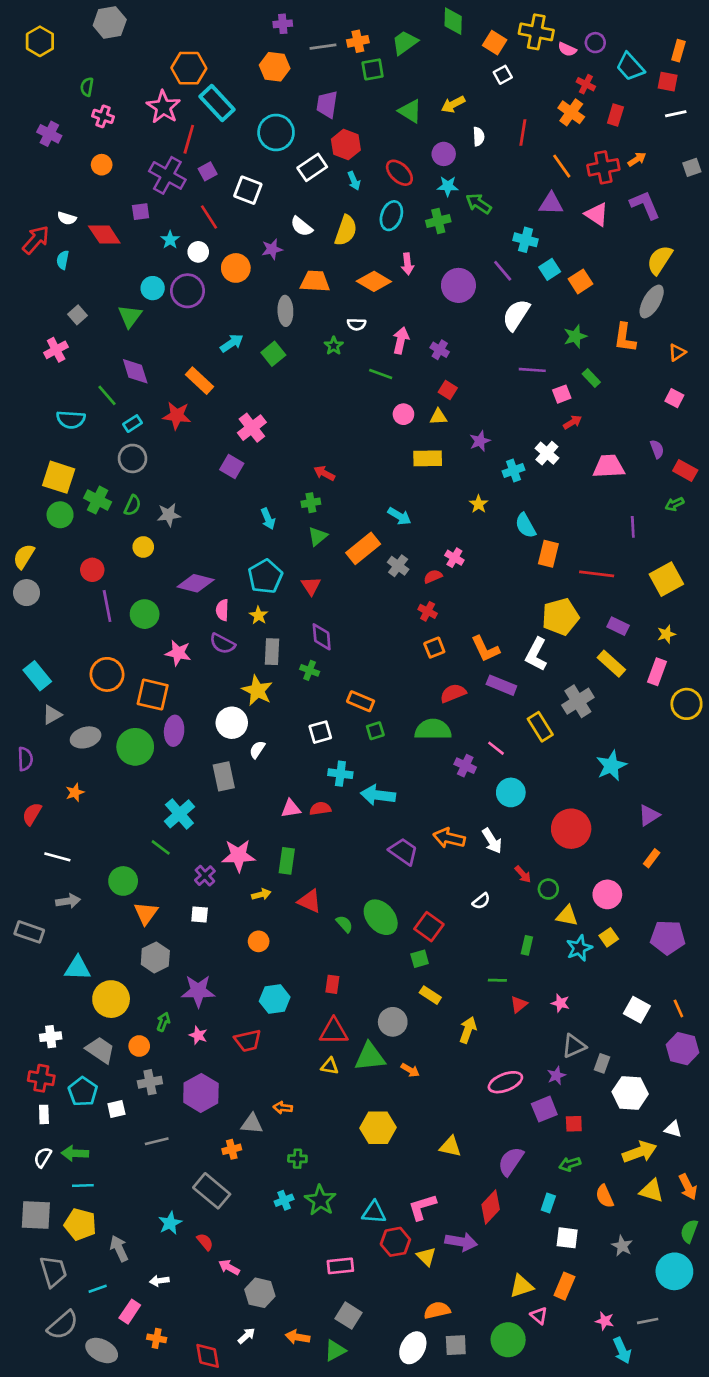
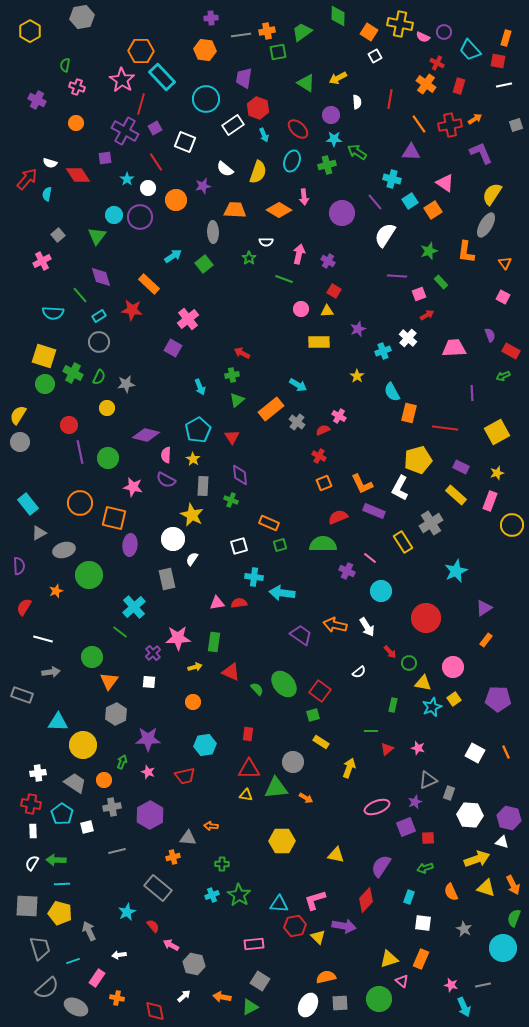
pink triangle: (597, 214) -> (445, 183), moved
orange triangle: (677, 352) -> (505, 263), turned -32
green circle: (135, 747) -> (89, 575), moved
purple hexagon: (682, 1049) -> (509, 818), moved

